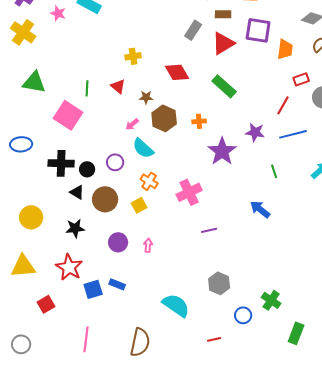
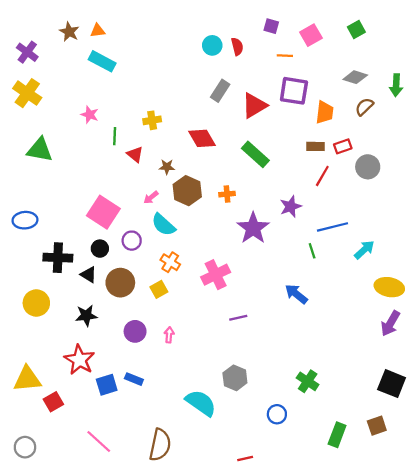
pink star: (58, 13) -> (90, 115), moved
brown rectangle: (223, 14) -> (316, 146), moved
green line: (87, 88) -> (115, 136), moved
pink square: (68, 115) -> (103, 212), moved
purple star: (255, 132) -> (291, 207), turned -30
blue line: (293, 134) -> (333, 227), moved
black cross: (61, 163) -> (58, 258), moved
yellow triangle: (23, 266) -> (27, 379), moved
gray hexagon: (219, 283) -> (235, 378), moved
green cross: (271, 300) -> (308, 381), moved
pink line: (86, 339) -> (99, 441), turned -55
red line: (214, 339) -> (245, 458), moved

